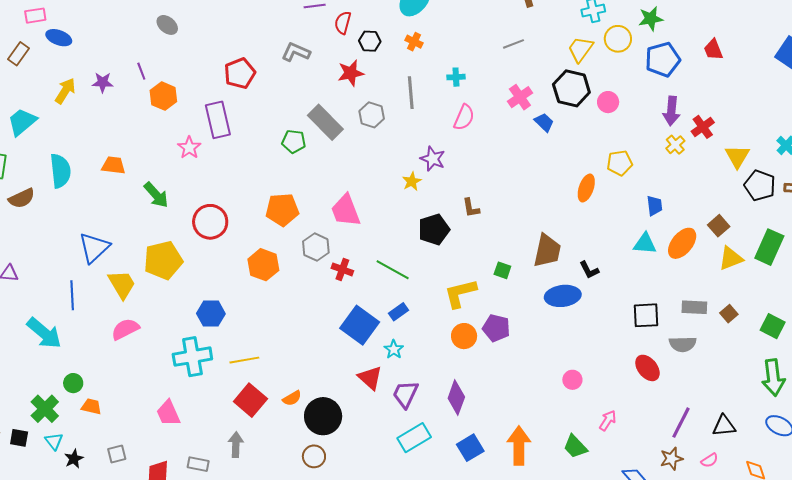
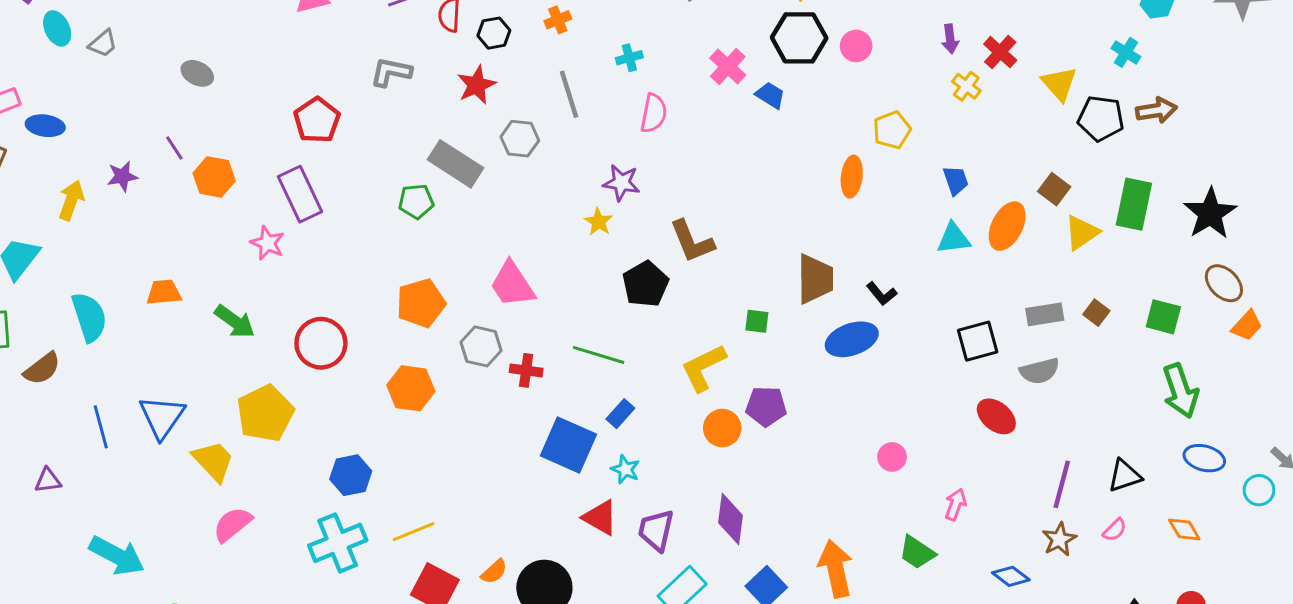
orange cross: (414, 42) -> (558, 20), turned -36
purple arrow: (671, 111) -> (950, 39), size x0.7
brown L-shape: (471, 208) -> (692, 241), size x1.6
blue line: (72, 295) -> (101, 427), moved

